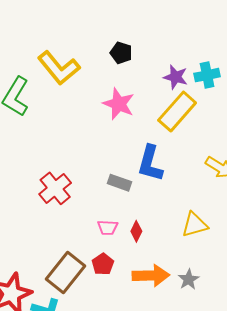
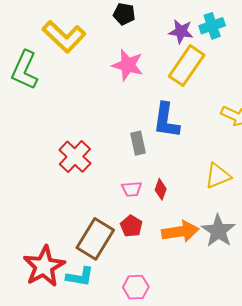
gray rectangle: (119, 183) -> (138, 143), turned 65
gray star: (189, 279) -> (218, 231), size x1.6

